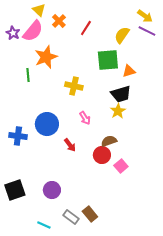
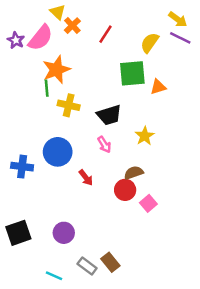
yellow triangle: (39, 10) -> (58, 12), moved
green line: (28, 75) -> (47, 88), moved
yellow cross: (74, 86) -> (69, 105), moved
black trapezoid: (121, 94) -> (109, 115), moved

